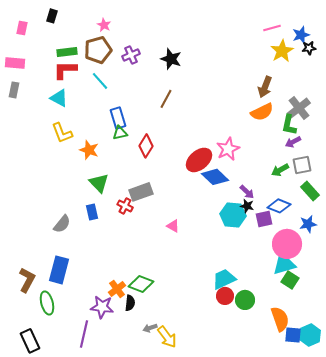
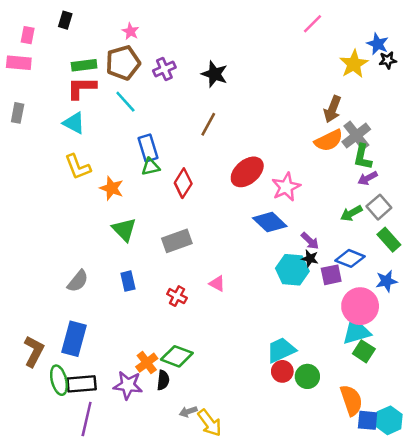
pink line: (272, 28) -> (312, 24), moved, turned -30
blue star: (301, 35) -> (378, 44), turned -30
pink rectangle: (15, 63) -> (19, 63), moved
gray cross: (299, 108) -> (356, 136), moved
red ellipse: (199, 160) -> (247, 172), moved
gray square: (302, 165) -> (379, 207), turned -30
red cross: (125, 206) -> (177, 296), moved
blue rectangle: (92, 212) -> (128, 281), moved
purple line: (84, 334) -> (87, 419), moved
black rectangle: (30, 341) -> (82, 384), moved, turned -70

